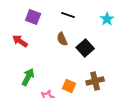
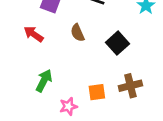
brown semicircle: (62, 39) -> (77, 33), moved
orange square: (69, 86) -> (97, 92), turned -32

